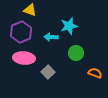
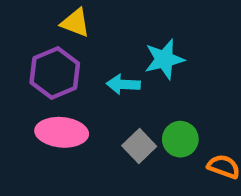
green circle: (76, 53) -> (180, 139), moved
gray square: (48, 72) -> (139, 146), moved

